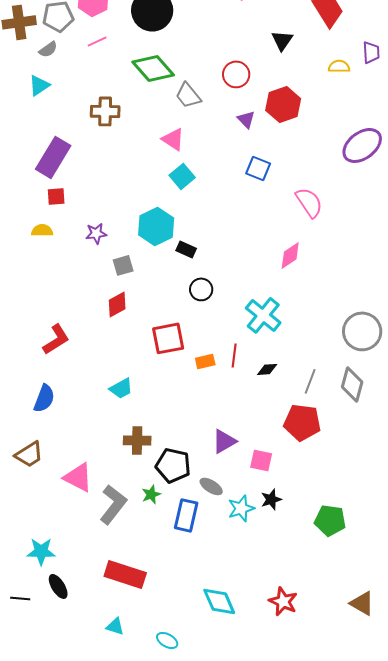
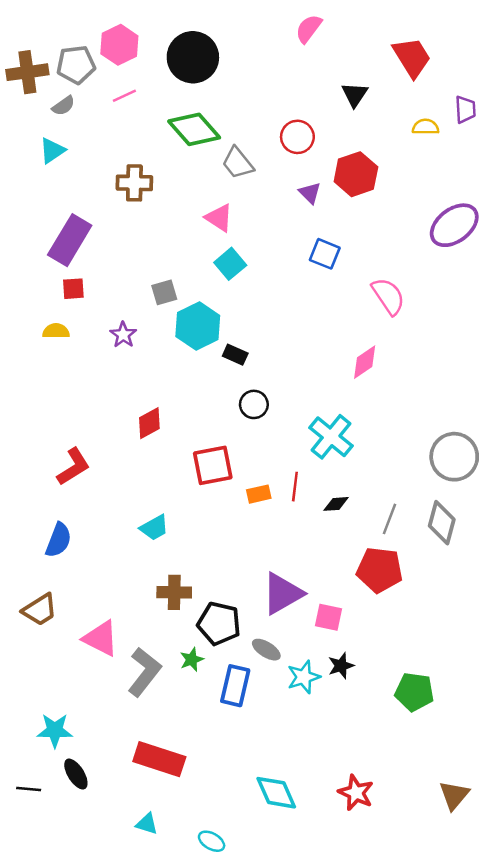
purple star: (96, 233) -> (123, 335), turned -30
gray square: (123, 265) -> (164, 292), moved
purple triangle: (224, 441) -> (282, 594), size x1.4
brown triangle: (362, 603) -> (454, 795), turned 40

